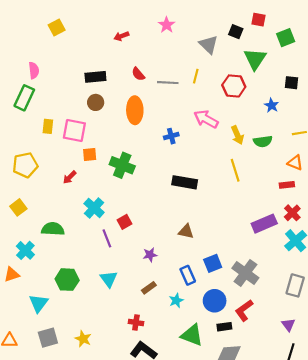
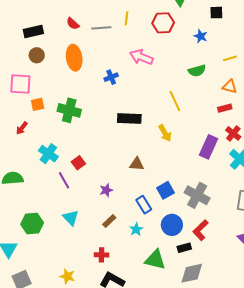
yellow arrow: (237, 135) -> (165, 133), moved
purple rectangle: (264, 224) -> (208, 147), turned -35
yellow star: (83, 339) -> (67, 276), moved

